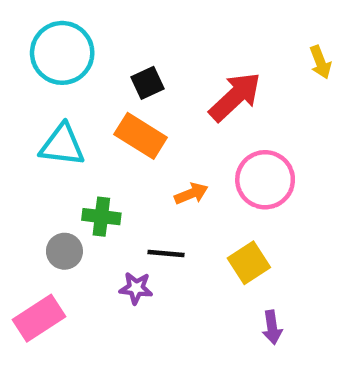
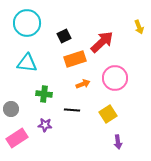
orange rectangle: (141, 136) -> (75, 59), moved, turned -50
gray circle: (64, 251) -> (11, 109), moved
purple star: (136, 288) -> (45, 125), moved

